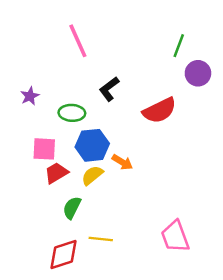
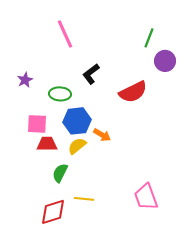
red trapezoid: (56, 173) -> (47, 144), turned 30

